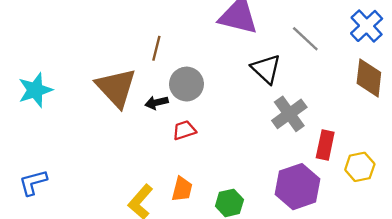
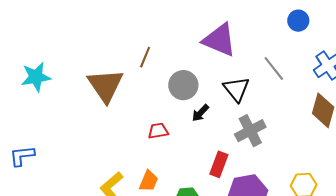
gray circle: (186, 84) -> (183, 85), moved
black arrow: (157, 103) -> (200, 113), moved, turned -42
red rectangle: (325, 145) -> (219, 164), moved

